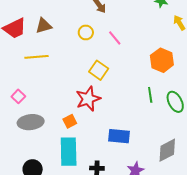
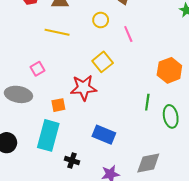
yellow line: (36, 57) -> (57, 32), moved
pink square: (18, 96) -> (37, 69), moved

